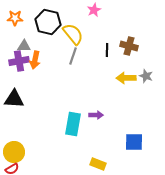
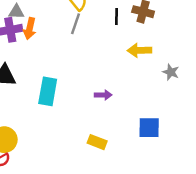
gray star: (146, 76) -> (171, 72), moved
cyan rectangle: (73, 124) -> (48, 91), moved
yellow rectangle: (98, 164) -> (97, 142), moved

